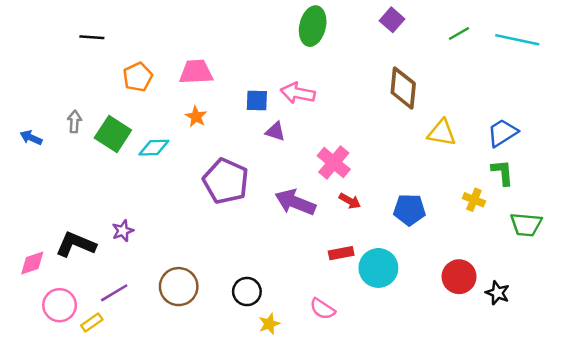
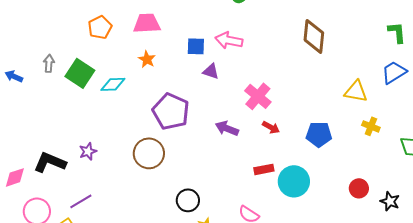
yellow triangle: (442, 133) -> (356, 91), moved
green L-shape: (502, 172) -> (397, 32), moved
purple arrow: (295, 202) -> (227, 128), size x0.7
red circle: (459, 277) -> (359, 188), size x0.7
brown circle: (179, 287) -> (149, 153), moved

